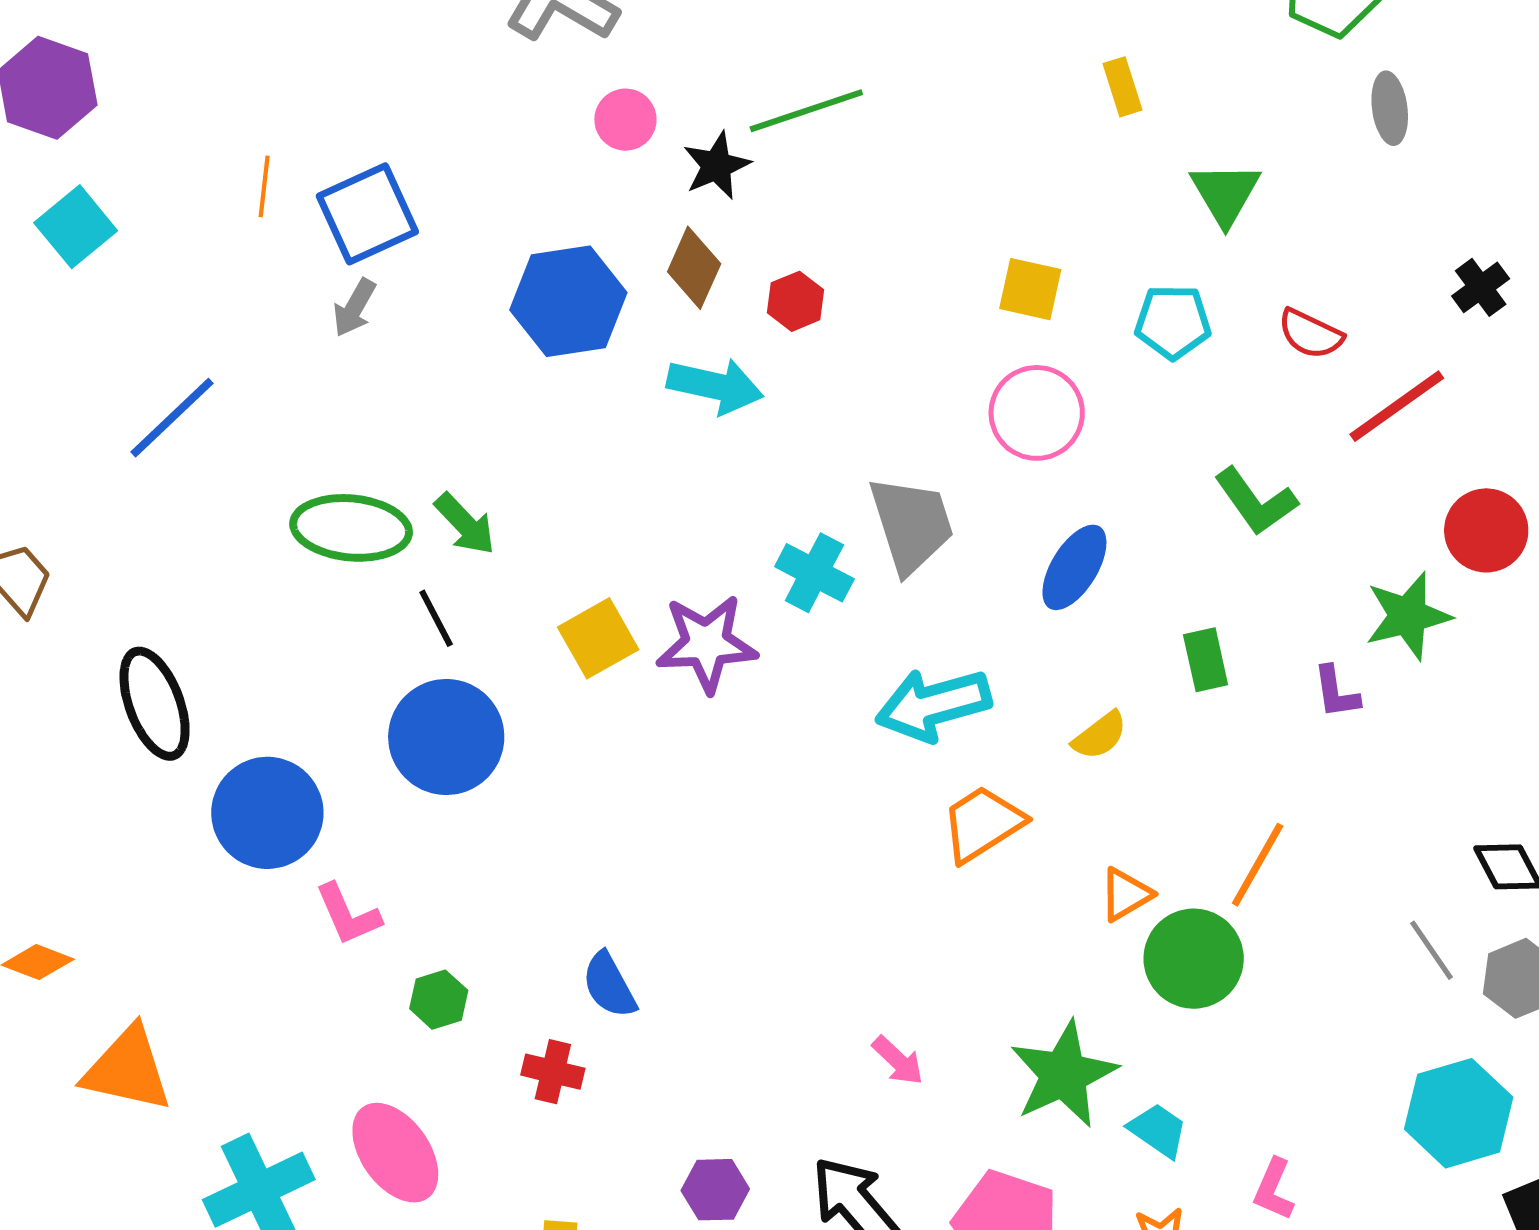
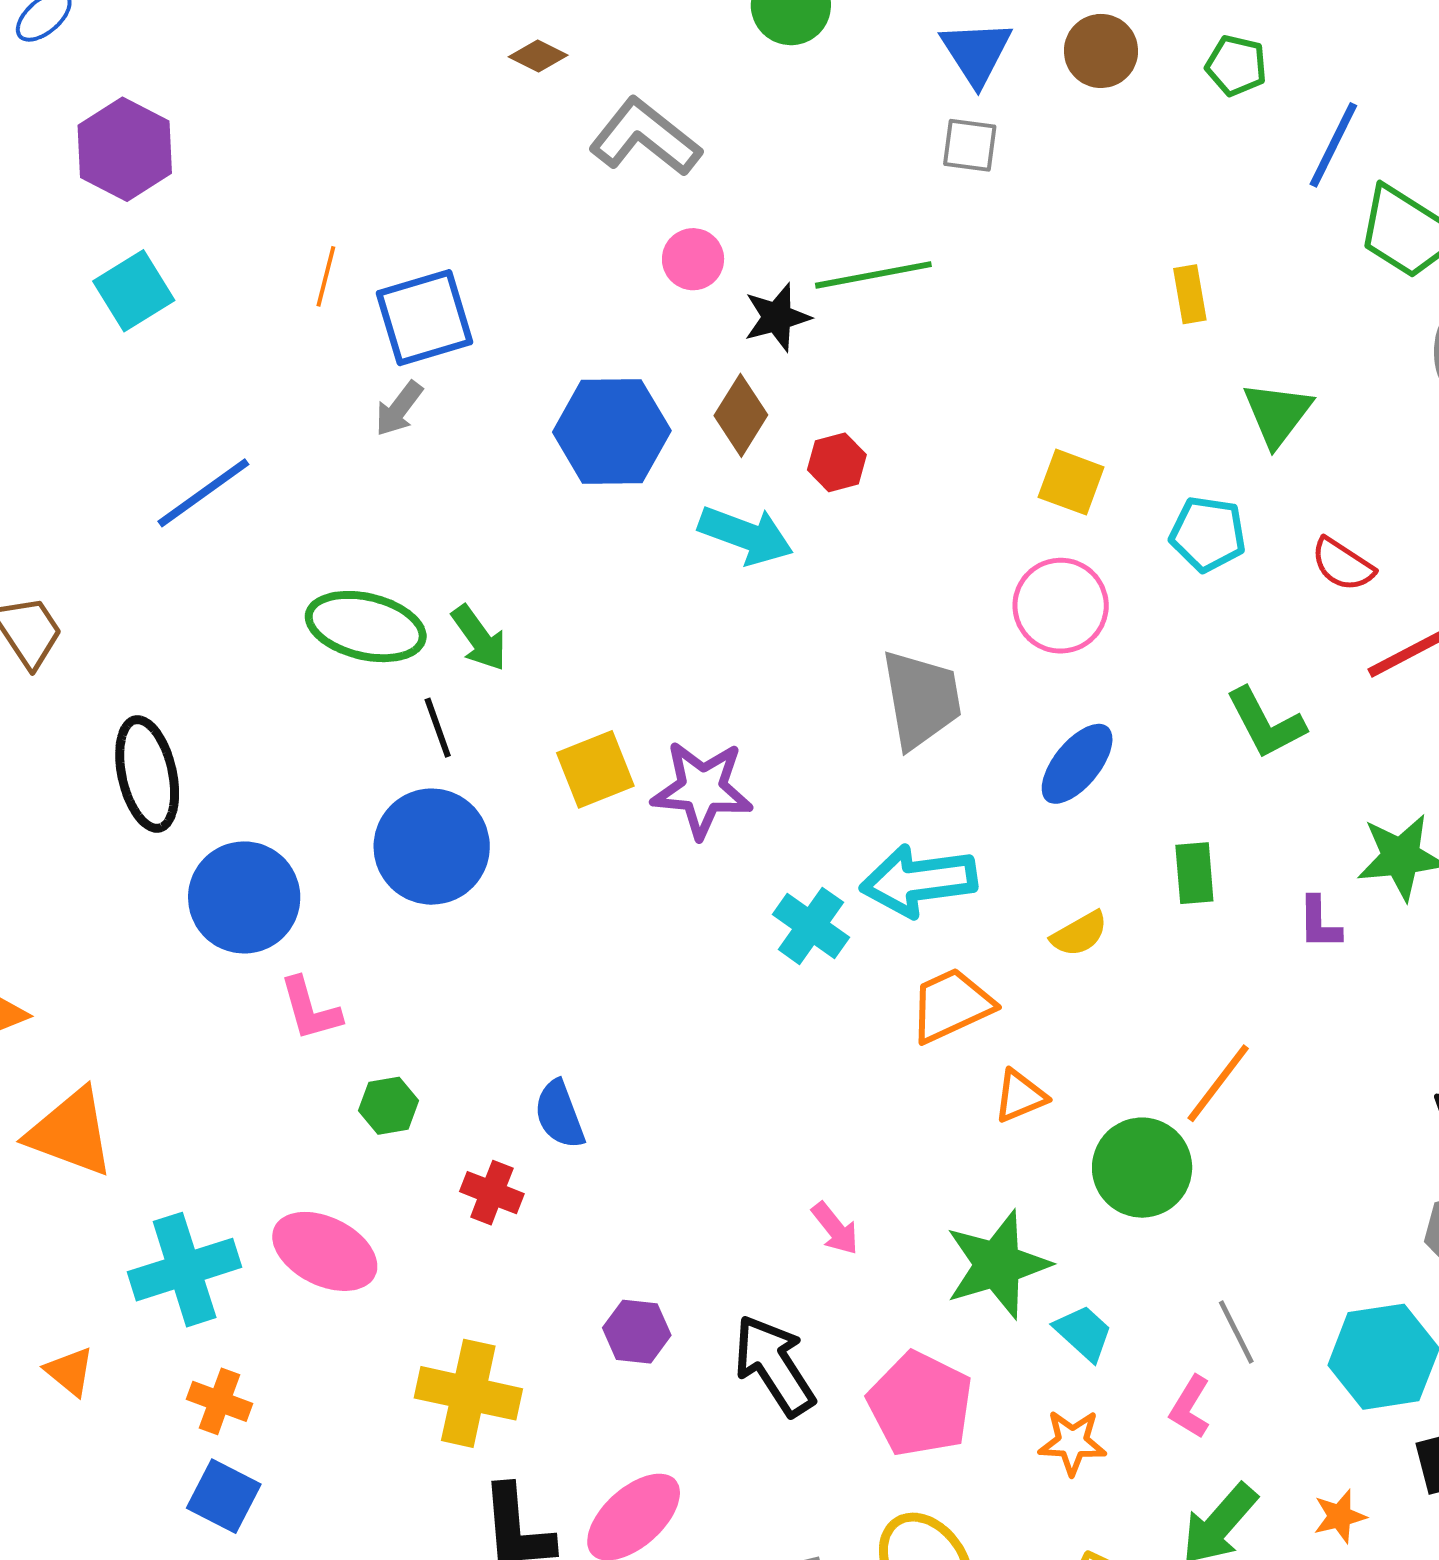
cyan cross: (814, 573) -> (811, 926), moved
orange triangle: (1126, 894) -> (1020, 1096), moved
gray line: (1431, 950) -> (1236, 1332), moved
pink ellipse: (395, 1153) -> (325, 1251), turned -36

